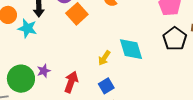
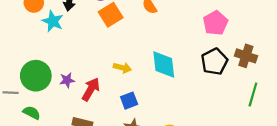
yellow arrow: (104, 58) -> (122, 68), moved, turned -119
purple star: (44, 71) -> (67, 80), moved

